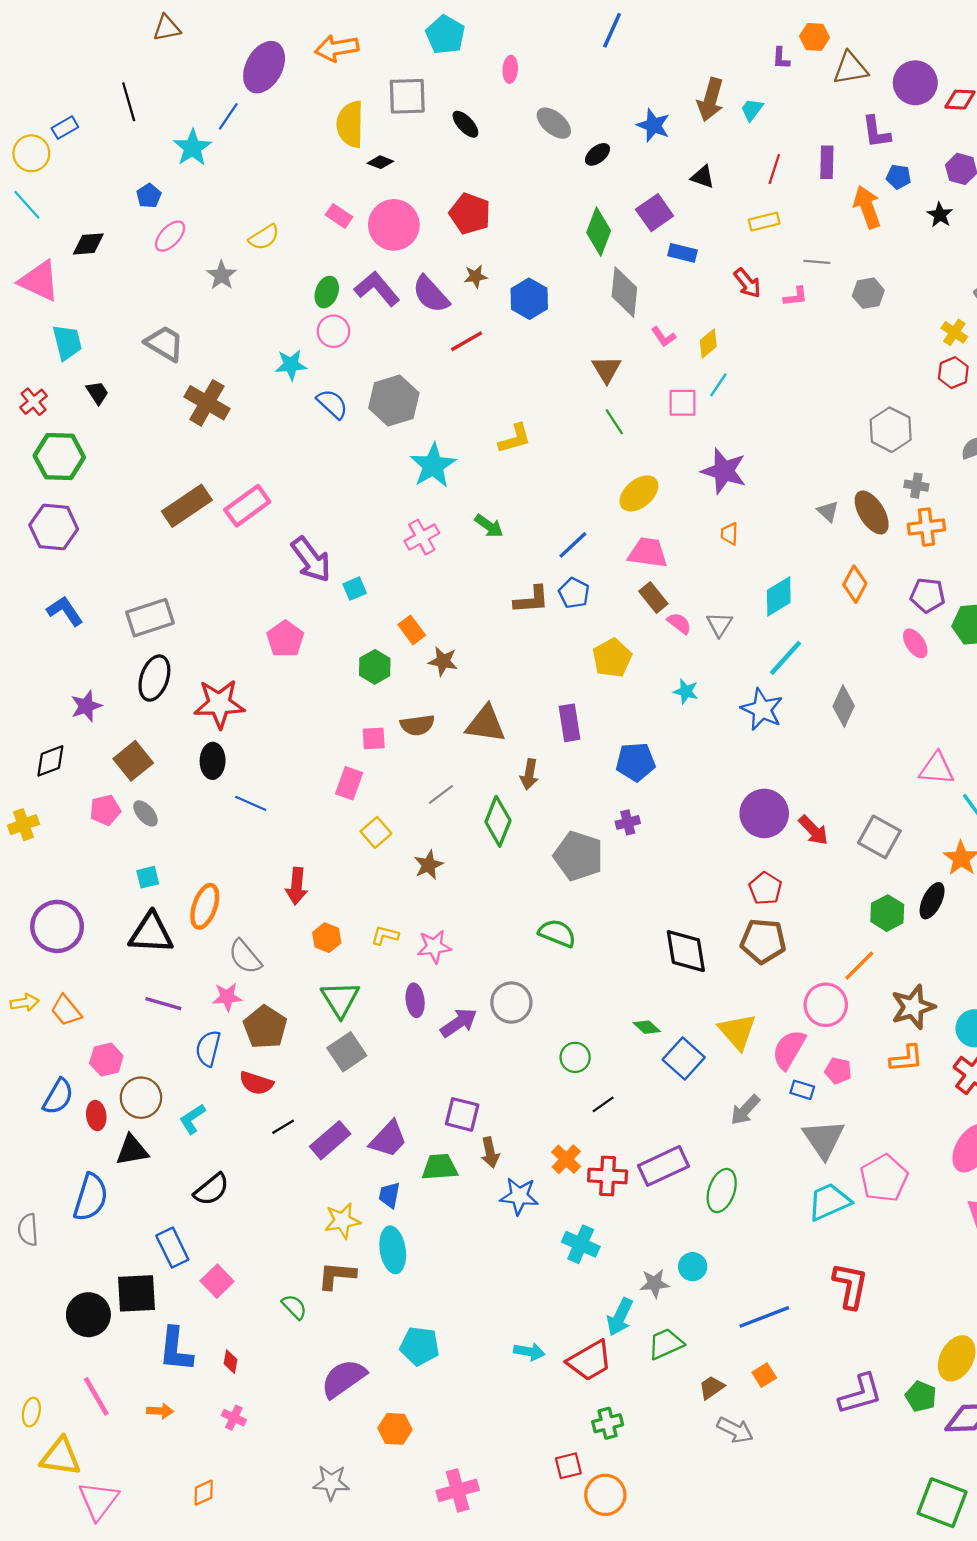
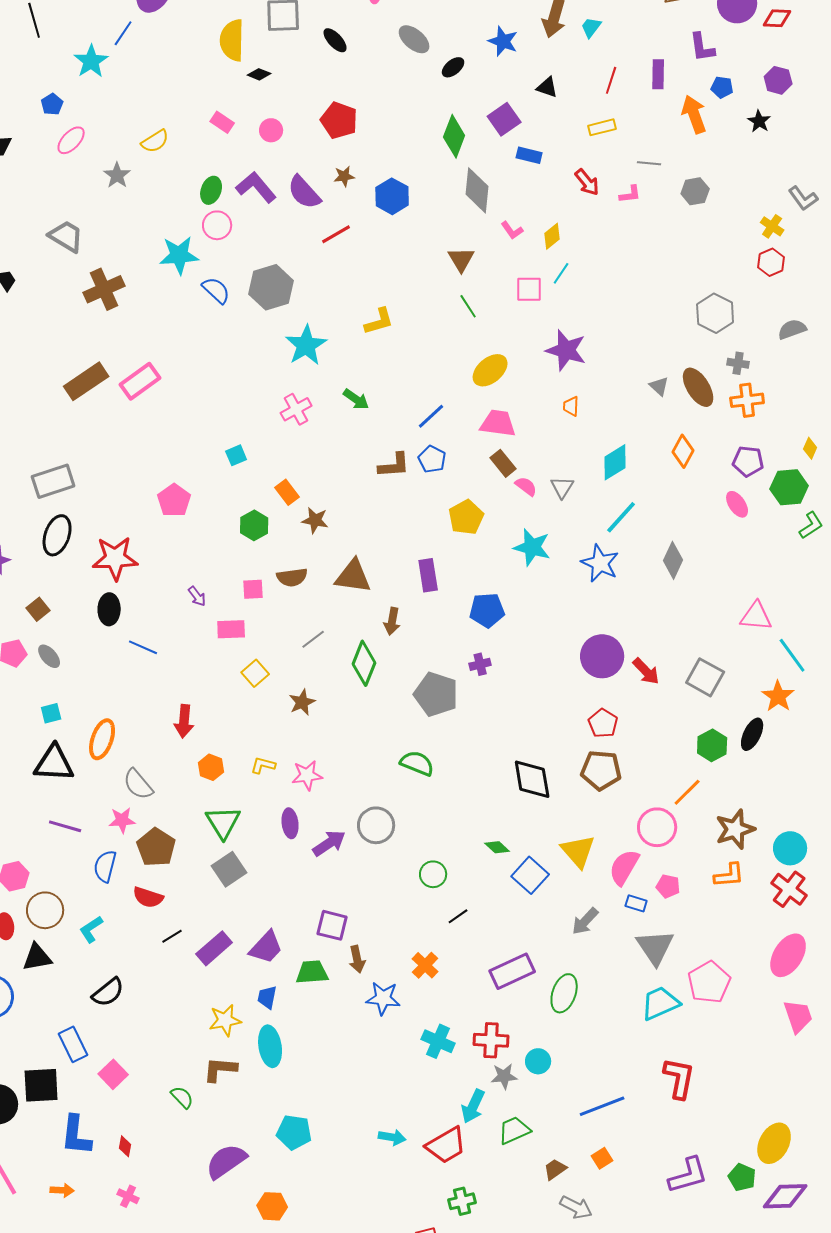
pink circle: (394, 225) -> (271, 130), size x0.5
cyan star: (291, 365) -> (179, 255), size x1.4
brown cross: (207, 403) -> (104, 289), turned 36
purple arrow: (311, 559) -> (197, 596), moved, size x0.5
cyan star: (686, 691) -> (532, 547), size x1.6
brown square: (133, 761) -> (38, 609), size x0.7
pink rectangle: (349, 783) -> (231, 629), turned 68
red cross: (608, 1176) -> (491, 1040), moved

